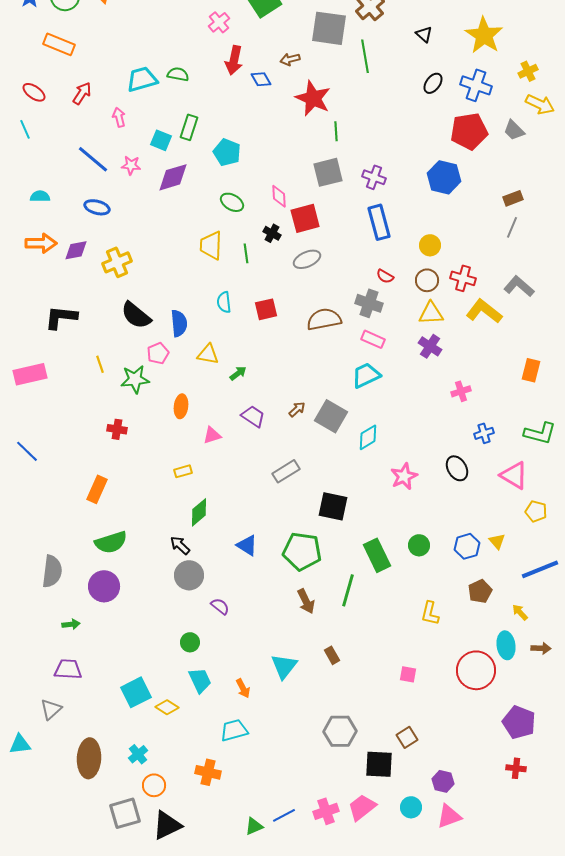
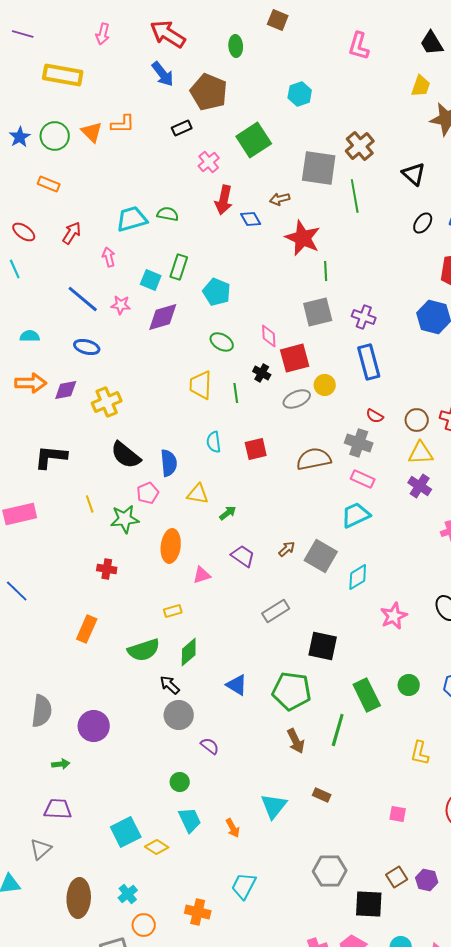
black triangle: (424, 34) -> (414, 174), size x1.4
orange rectangle: (59, 44) -> (49, 184), size x0.7
yellow circle: (430, 245) -> (325, 385), moved
orange ellipse: (181, 406) -> (171, 546), size x1.4
green semicircle: (111, 542) -> (144, 650), moved
brown rectangle: (332, 655) -> (322, 795), turned -36
cyan trapezoid: (234, 730) -> (244, 886), moved, turned -48
purple hexagon: (443, 781) -> (427, 880), moved

